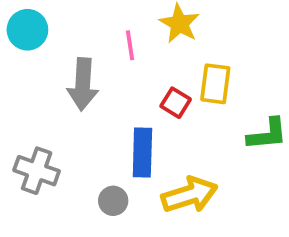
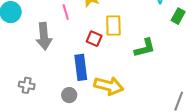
gray cross: (37, 171) -> (27, 85), size x0.7
yellow arrow: (189, 195) -> (109, 86), turned 40

